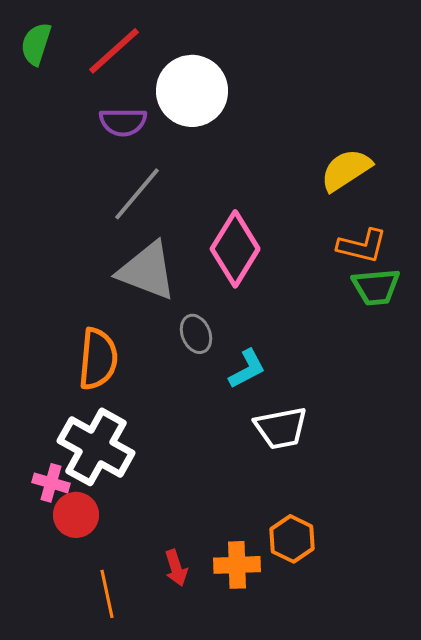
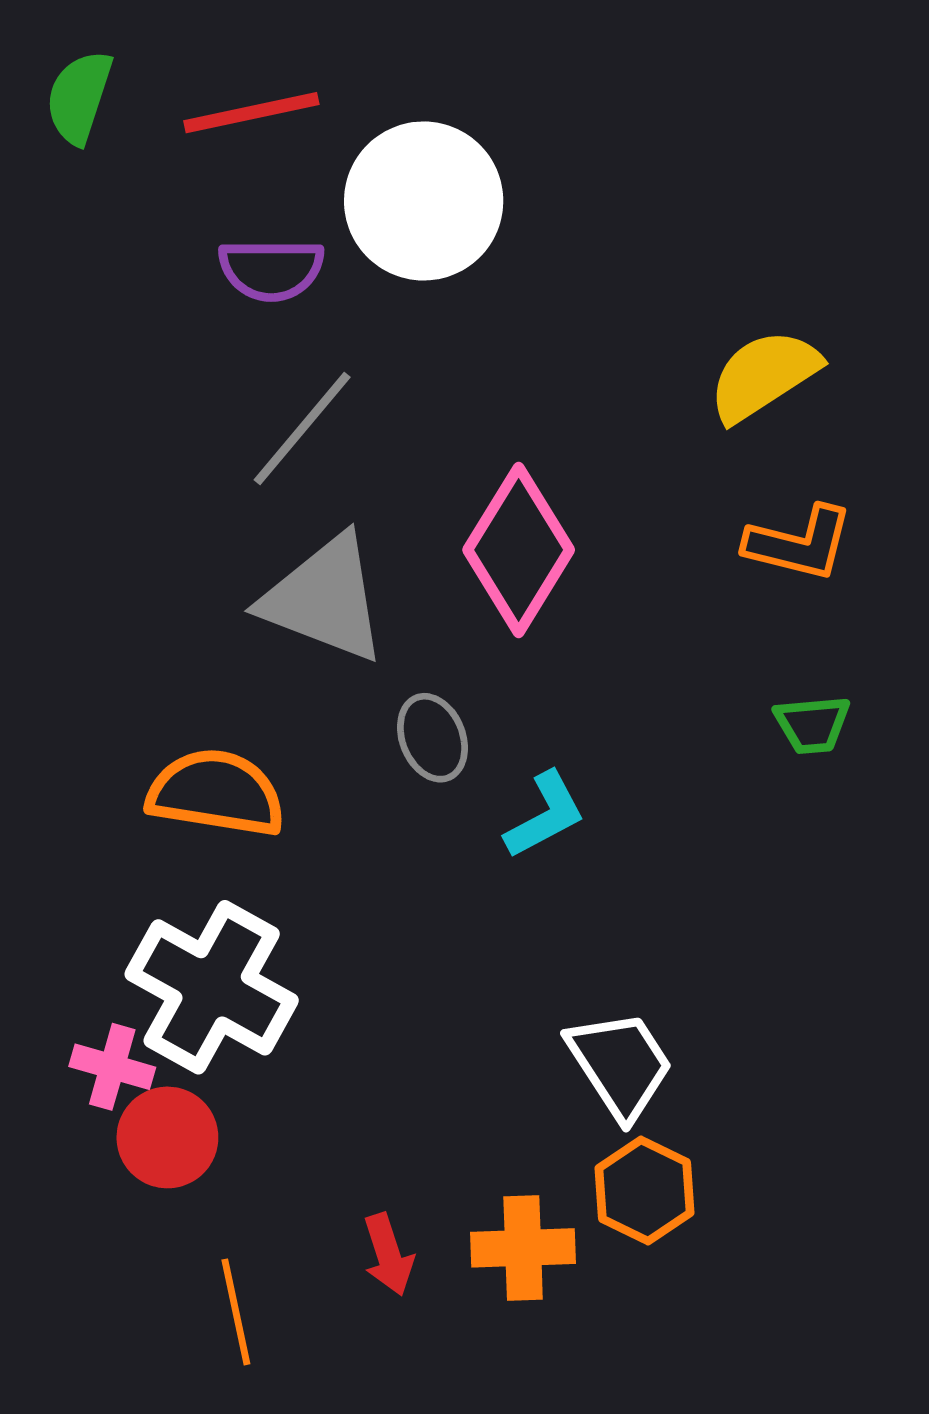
red line: (114, 51) -> (251, 113), turned 30
green trapezoid: (376, 287) -> (812, 724), moved, size x0.7
orange semicircle: (98, 359) -> (216, 793), turned -86
white trapezoid: (281, 428) -> (620, 1065), moved, turned -112

